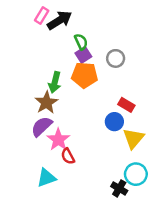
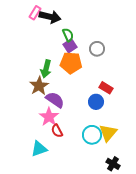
black arrow: (60, 20) -> (50, 17), turned 45
purple semicircle: (42, 126) -> (55, 100), moved, turned 78
yellow triangle: (133, 138) -> (108, 133), moved
cyan circle: (136, 174) -> (92, 135), moved
black cross: (119, 188) -> (113, 164), moved

